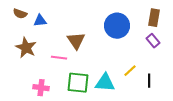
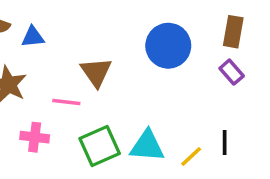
yellow line: (130, 71) -> (191, 157), moved
green square: (78, 83) -> (100, 146), turned -30
pink cross: (41, 88) -> (35, 137), moved

